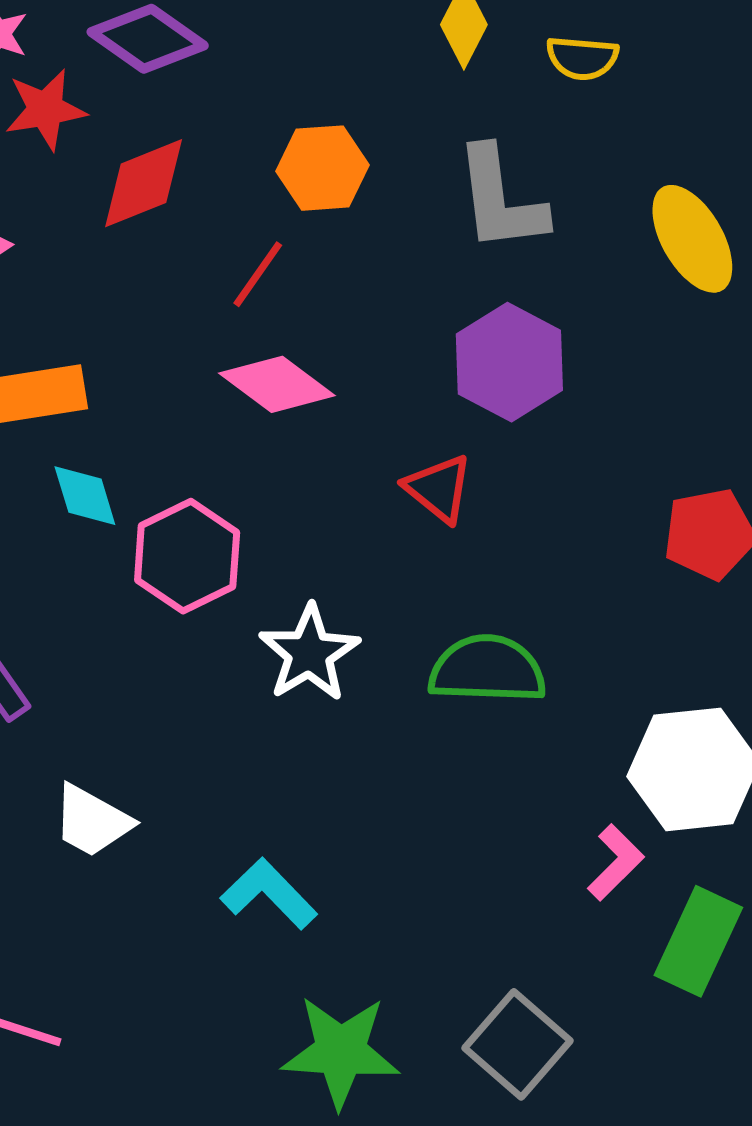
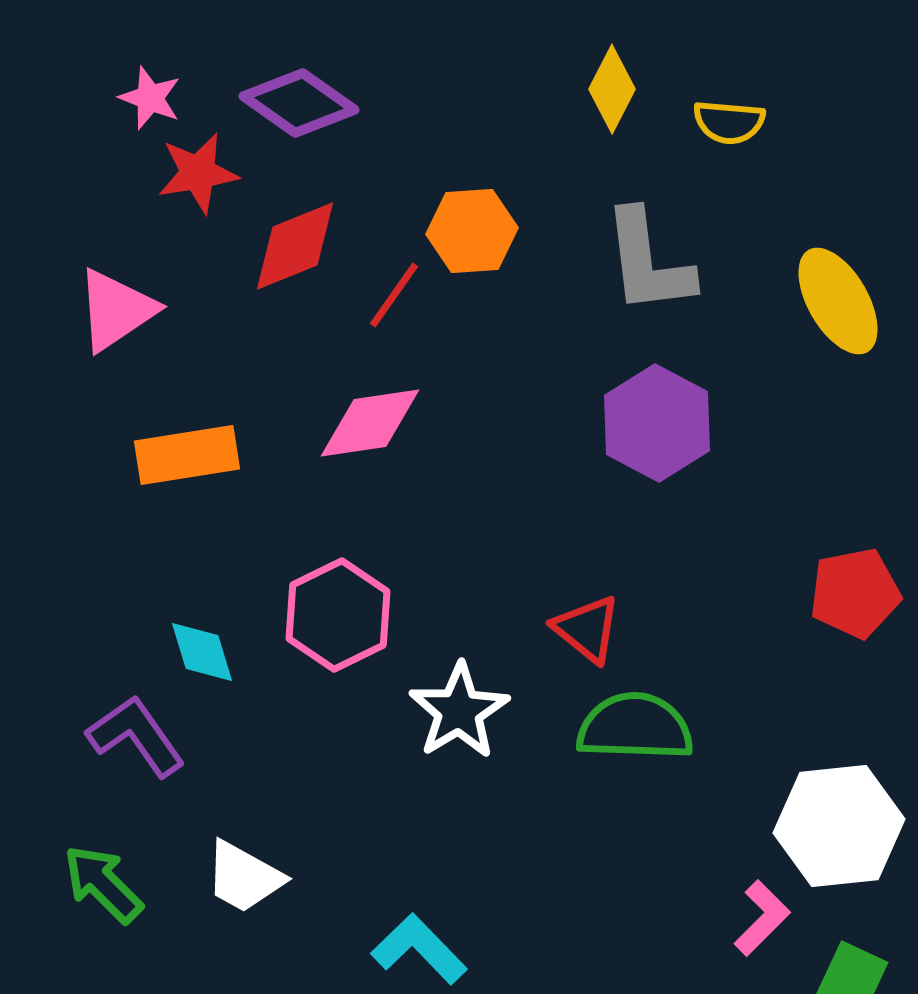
red line: (258, 274) -> (394, 295), moved
pink diamond: (277, 384) -> (370, 423), moved, turned -45
red triangle: (439, 488) -> (587, 629), moved
cyan diamond: (85, 496) -> (202, 652), moved

